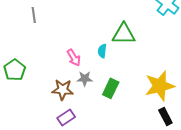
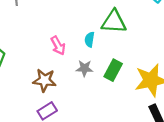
gray star: (85, 79) -> (84, 68), moved
green rectangle: (111, 88) -> (113, 70), moved

